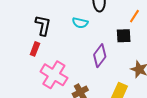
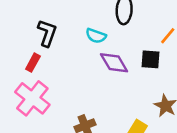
purple diamond: (100, 56) -> (114, 63), moved, turned -75
pink cross: (54, 75) -> (32, 98), moved

